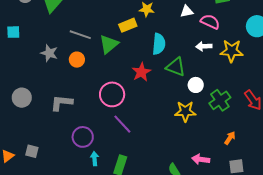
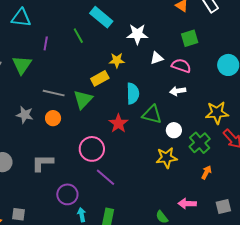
yellow star: (232, 51) -> (217, 113), moved
orange arrow: (230, 138) -> (206, 172), moved

